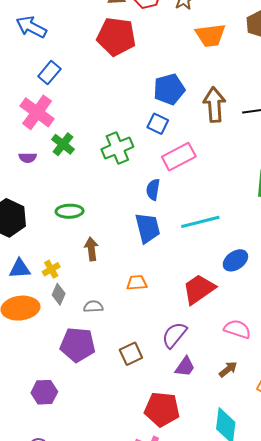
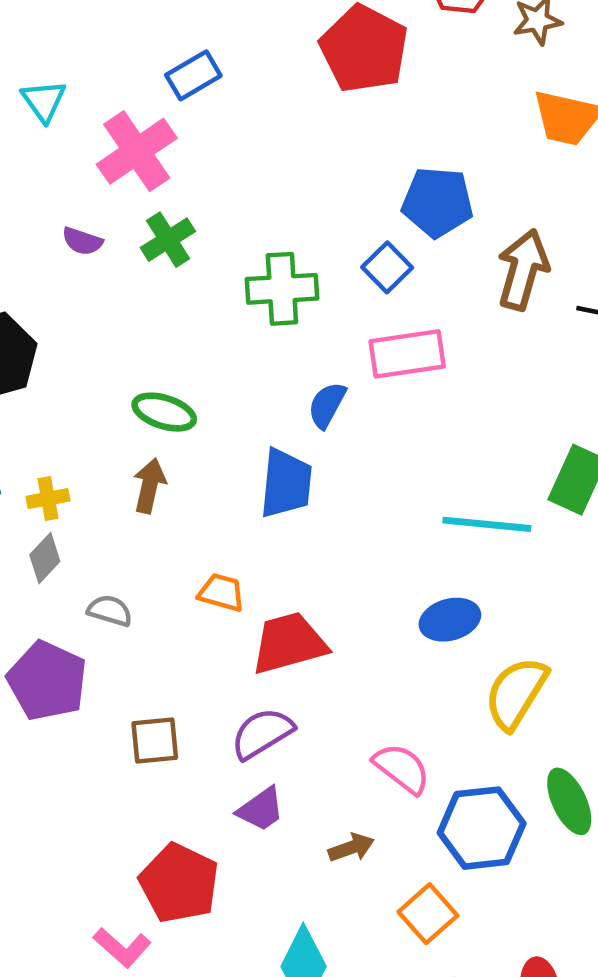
green ellipse: (70, 211) -> (164, 412), moved
cyan line: (200, 222) -> (487, 524), moved
red trapezoid: (199, 289) -> (289, 643), moved

